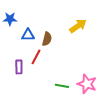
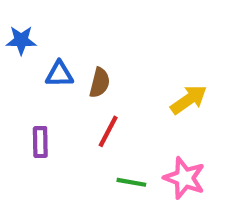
yellow arrow: (78, 26) -> (189, 100), moved
red line: (36, 57) -> (108, 131), moved

